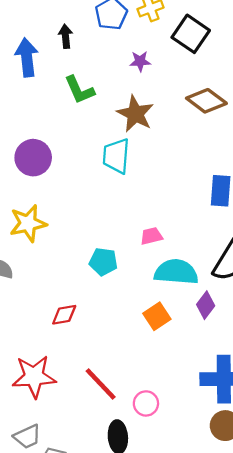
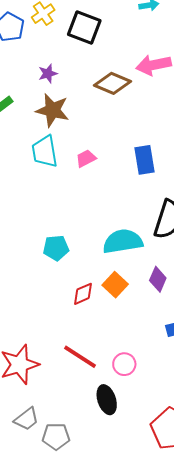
purple star: (140, 61) -> (48, 74), moved
pink trapezoid: (151, 236) -> (86, 158), moved
purple diamond: (206, 305) -> (158, 279), moved
red diamond: (64, 315) -> (83, 294), moved

